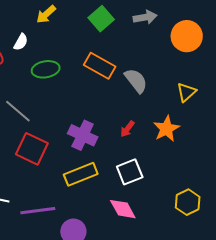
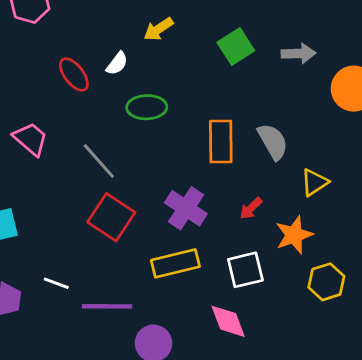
orange rectangle: (100, 66) -> (221, 141), moved, turned 52
yellow triangle: (186, 92) -> (314, 182), moved
orange star: (166, 129) -> (294, 235), moved
yellow hexagon: (188, 202) -> (326, 282), moved

